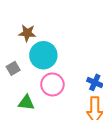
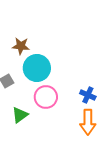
green triangle: (26, 103) -> (20, 115), turned -42

